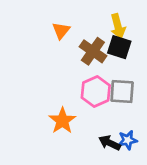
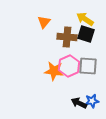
yellow arrow: (118, 26) -> (85, 19), turned 138
brown cross: (93, 51) -> (67, 37), turned -30
orange star: (62, 121) -> (54, 71), moved, turned -30

